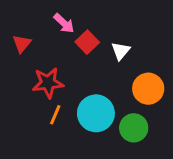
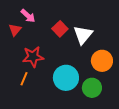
pink arrow: (64, 23) -> (28, 16), moved
white triangle: (121, 51) -> (83, 35), size x1.5
orange line: (55, 115) -> (24, 79), moved

